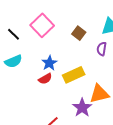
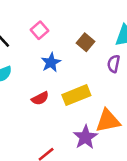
pink square: (42, 25) -> (39, 30), size x0.6
blue star: (49, 63) -> (51, 62), moved

